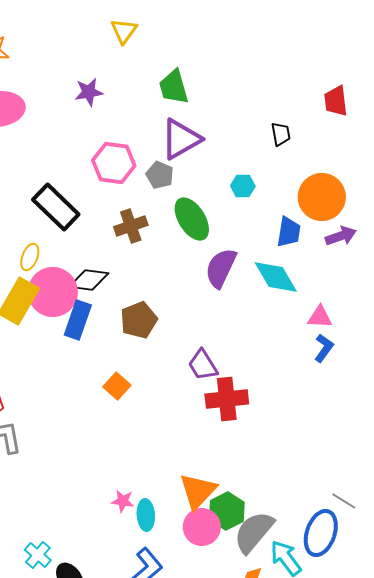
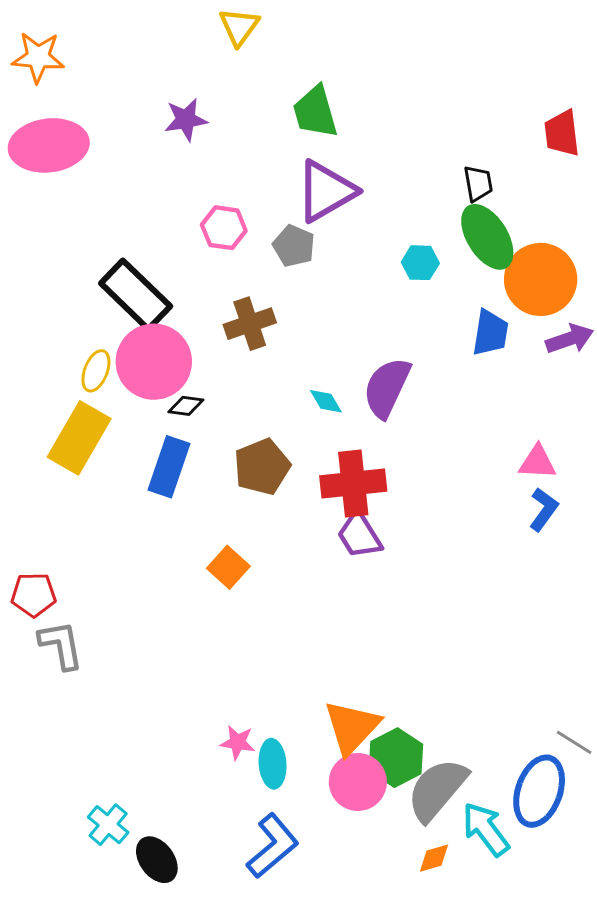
pink hexagon: (114, 163) -> (224, 228), size x0.7
green ellipse: (192, 219) -> (487, 237), moved
cyan diamond: (276, 277) -> (326, 401), moved, size x0.5
black diamond: (89, 280) -> (186, 406), size x0.6
pink circle: (53, 292) -> (154, 362), moved
red cross: (227, 399) -> (353, 484), moved

